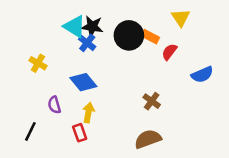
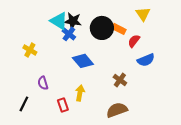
blue semicircle: (202, 75) -> (146, 60), moved
blue diamond: (83, 82) -> (83, 61), moved
yellow arrow: (88, 112) -> (80, 93), moved

